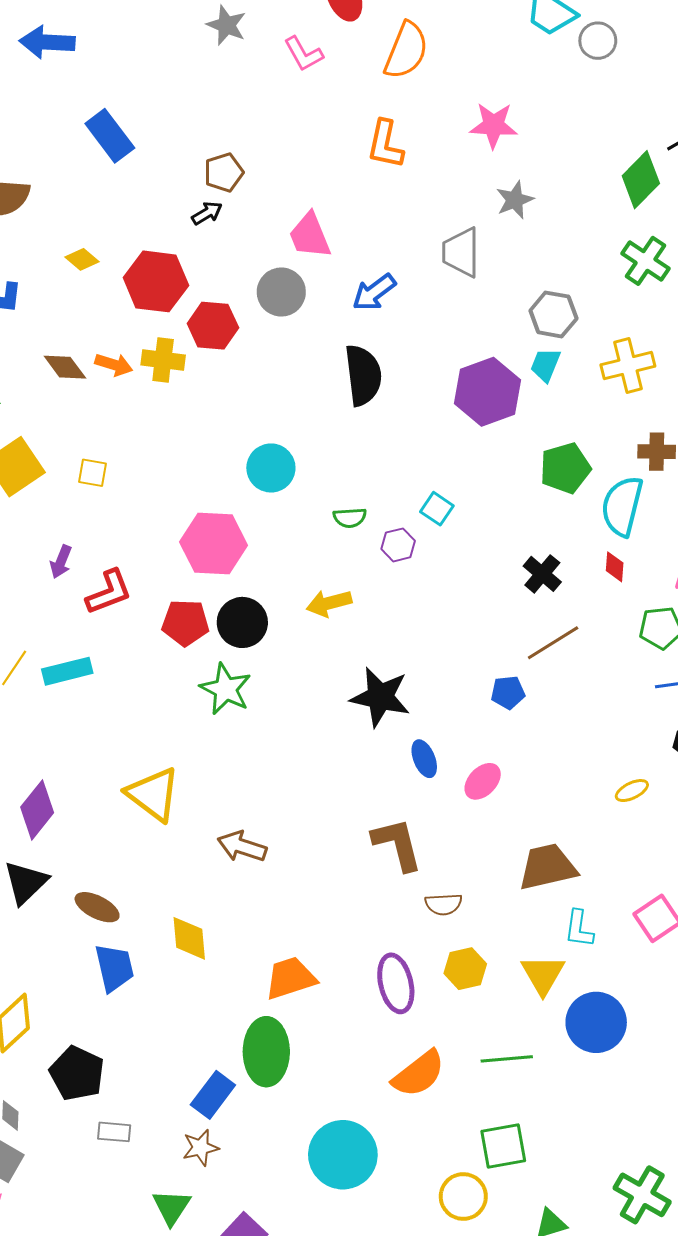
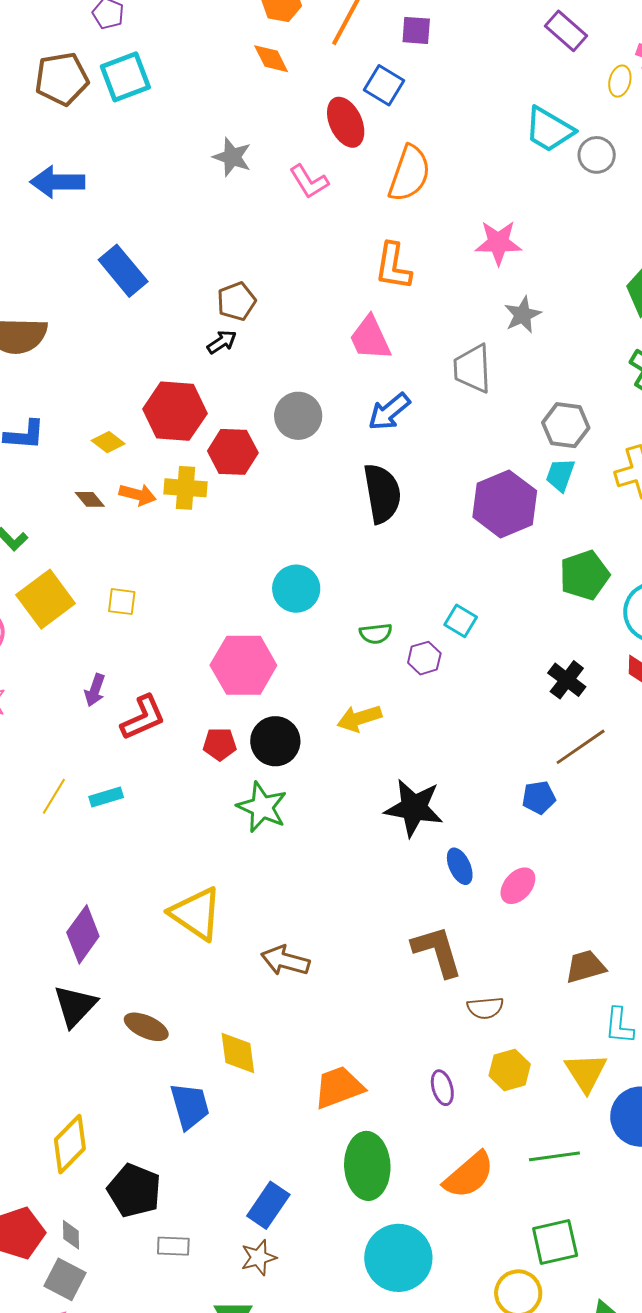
pink trapezoid: (310, 236) -> (370, 338), moved
yellow diamond: (82, 259) -> (108, 442), moved
brown diamond: (65, 367) -> (90, 499), size x0.7
red pentagon: (186, 623) -> (220, 744), size x0.7
cyan rectangle: (67, 671) -> (106, 797), size x0.7
brown trapezoid: (547, 867) -> (585, 967), size x0.7
blue trapezoid: (114, 968) -> (190, 1106), moved
purple ellipse: (396, 983) -> (442, 1088), size x0.6
green ellipse: (266, 1052) -> (367, 1166), moved

